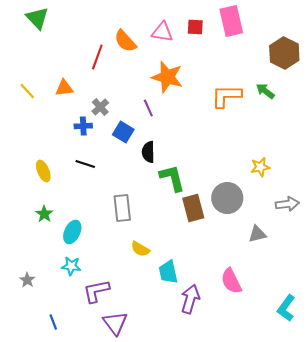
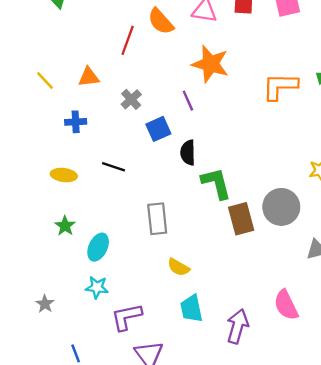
blue cross: (83, 126) -> (76, 122), moved
blue square: (123, 132) -> (158, 129), turned 35
yellow ellipse: (43, 171) -> (64, 175), turned -60
cyan trapezoid: (168, 272) -> (191, 309), moved

